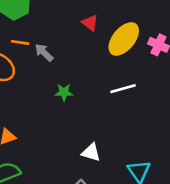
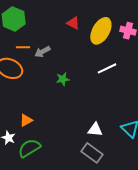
gray arrow: (44, 53) -> (42, 52), turned -63
white triangle: (91, 152) -> (95, 130), moved

